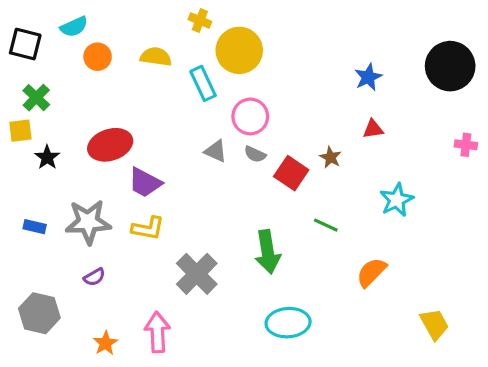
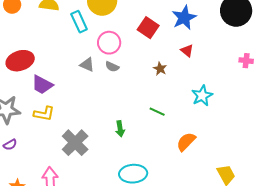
blue star: (368, 77) -> (184, 18), size x1.4
red triangle: (373, 129) -> (187, 51), turned 48
red square: (291, 173) -> (148, 28), moved
green arrow: (268, 252) -> (120, 129), size x0.6

